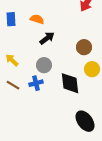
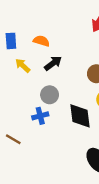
yellow arrow: (12, 60) -> (23, 66), moved
brown line: (13, 85) -> (13, 139), moved

